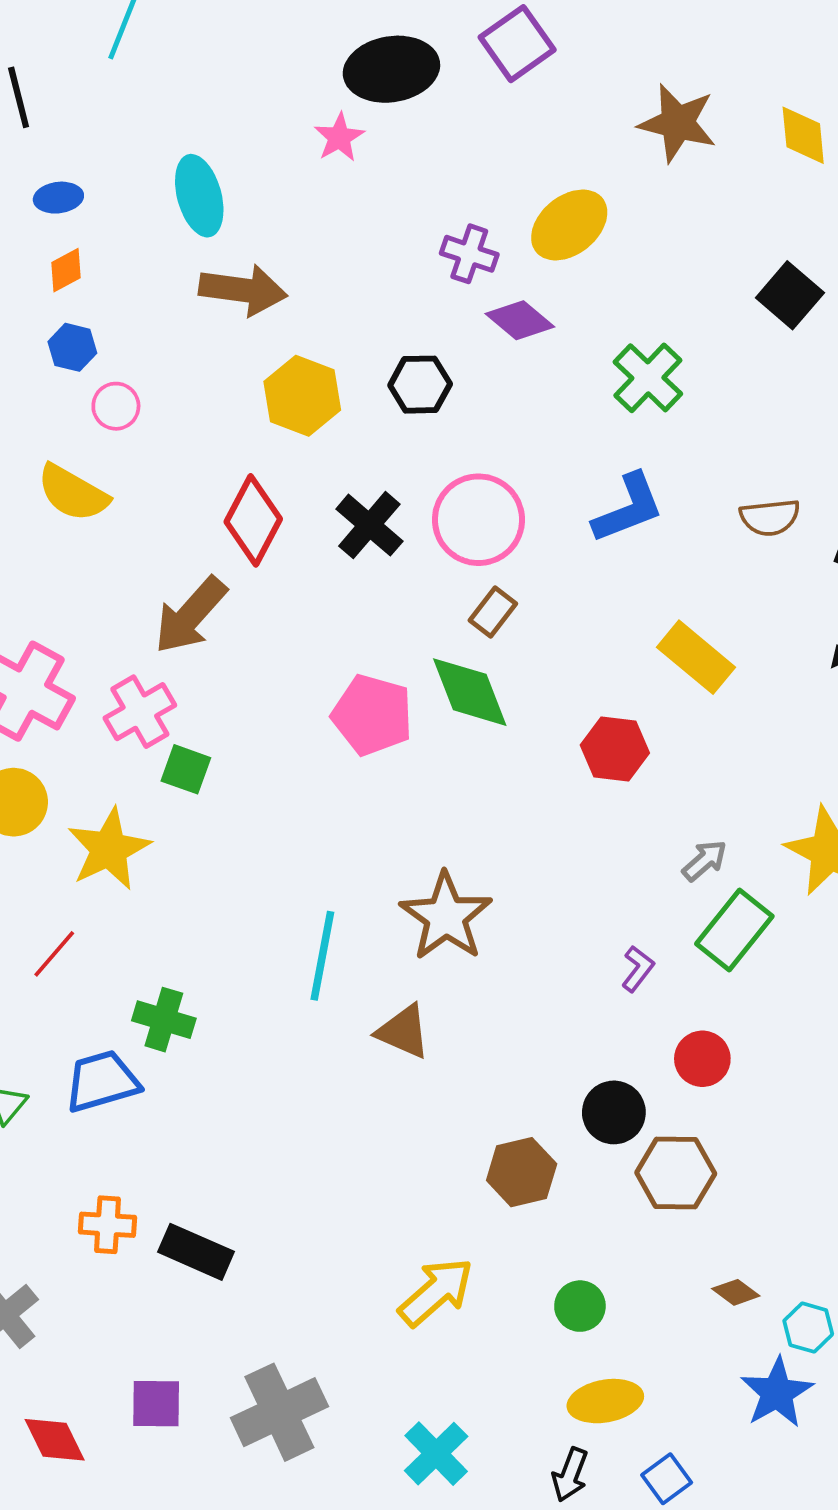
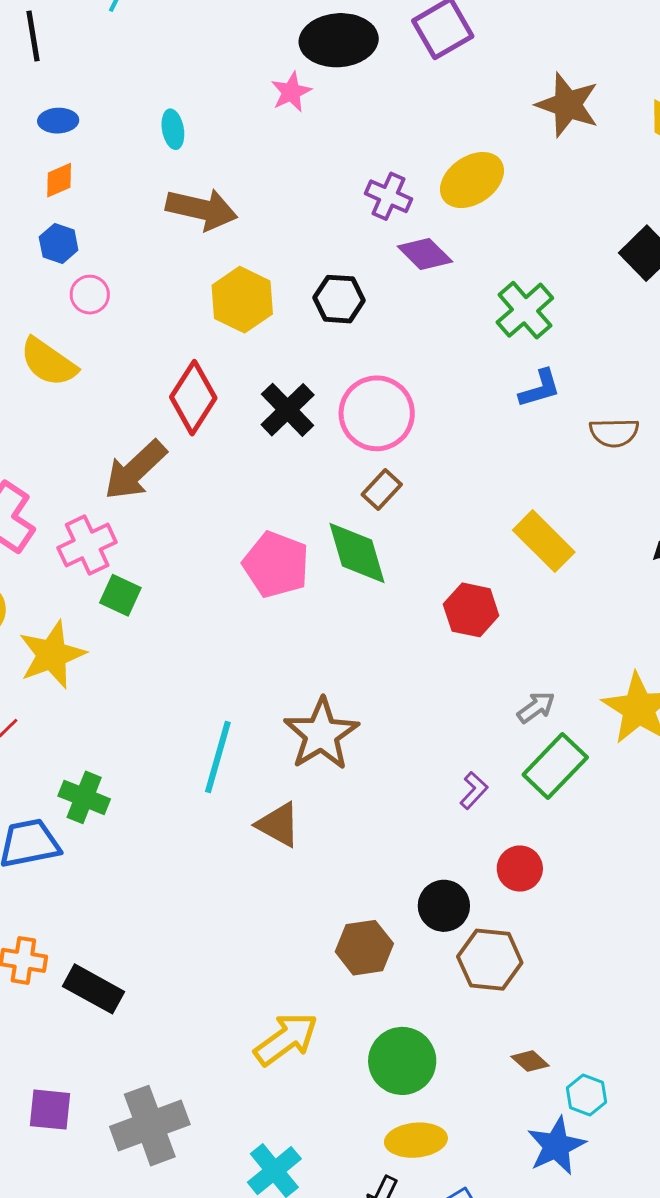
cyan ellipse: (199, 196) -> (173, 129), size x0.6
blue L-shape: (628, 508) -> (540, 389), moved, size x0.7
green circle: (580, 1306) -> (402, 1061), size x1.6

